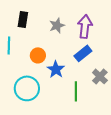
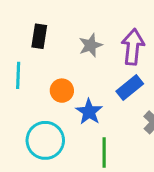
green line: (76, 91) -> (104, 152), moved

